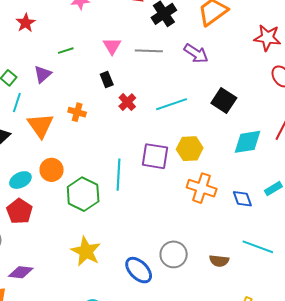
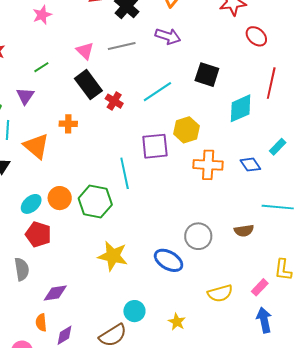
black rectangle: (107, 80) -> (88, 85), size x1.8
orange circle: (52, 170) -> (60, 198), moved

